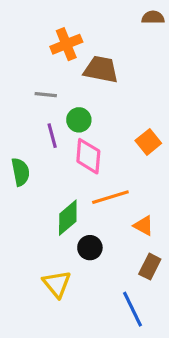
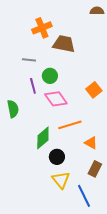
pink diamond: (88, 156) -> (56, 99), turned -40
yellow triangle: (57, 284) -> (61, 180), moved

